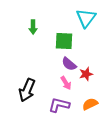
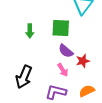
green arrow: (33, 27) -> (30, 31), moved

